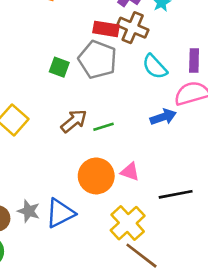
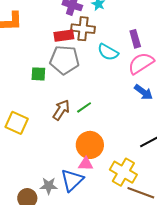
blue arrow: (163, 117) -> (143, 92), moved, turned 72
pink triangle: (130, 172) -> (86, 164), moved

